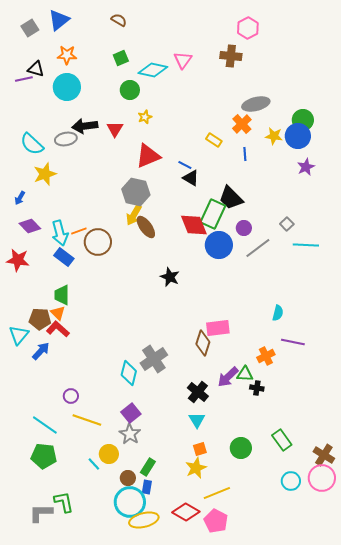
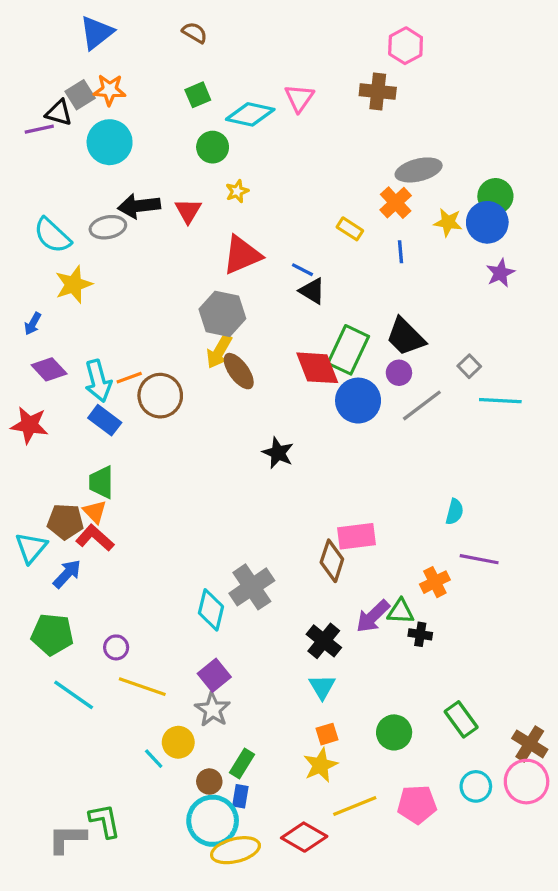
gray square: (30, 28) -> (80, 95), moved
black trapezoid: (231, 198) -> (406, 337), moved
green pentagon: (44, 456) -> (52, 634), moved
pink pentagon: (216, 521) -> (417, 804), moved, turned -30

